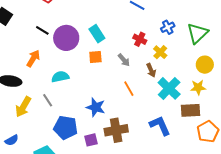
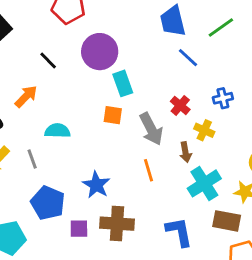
purple circle: (66, 38) -> (100, 52), moved
yellow cross: (160, 52) -> (204, 130), turned -32
gray arrow: (124, 60) -> (151, 129), size x1.6

